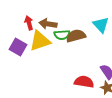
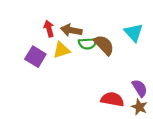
brown semicircle: (76, 36) -> (104, 45), turned 60
yellow triangle: (40, 41) -> (61, 50), size x0.7

